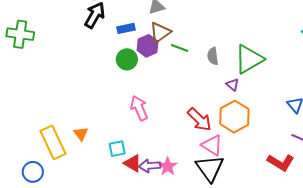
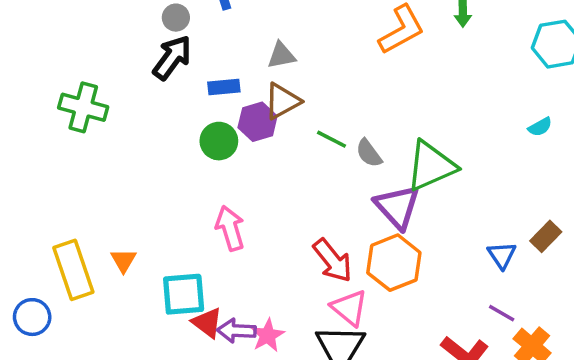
green cross: (20, 34) -> (83, 107), moved
green line: (180, 48) -> (332, 139), moved
gray semicircle: (213, 56) -> (369, 153), turned -36
purple triangle: (233, 85) -> (397, 207), size x2.0
cyan square: (117, 149) -> (184, 294), size x1.5

